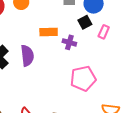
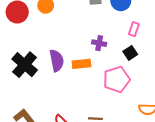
black square: (85, 22) -> (130, 53), moved
orange rectangle: (49, 32) -> (81, 64), moved

